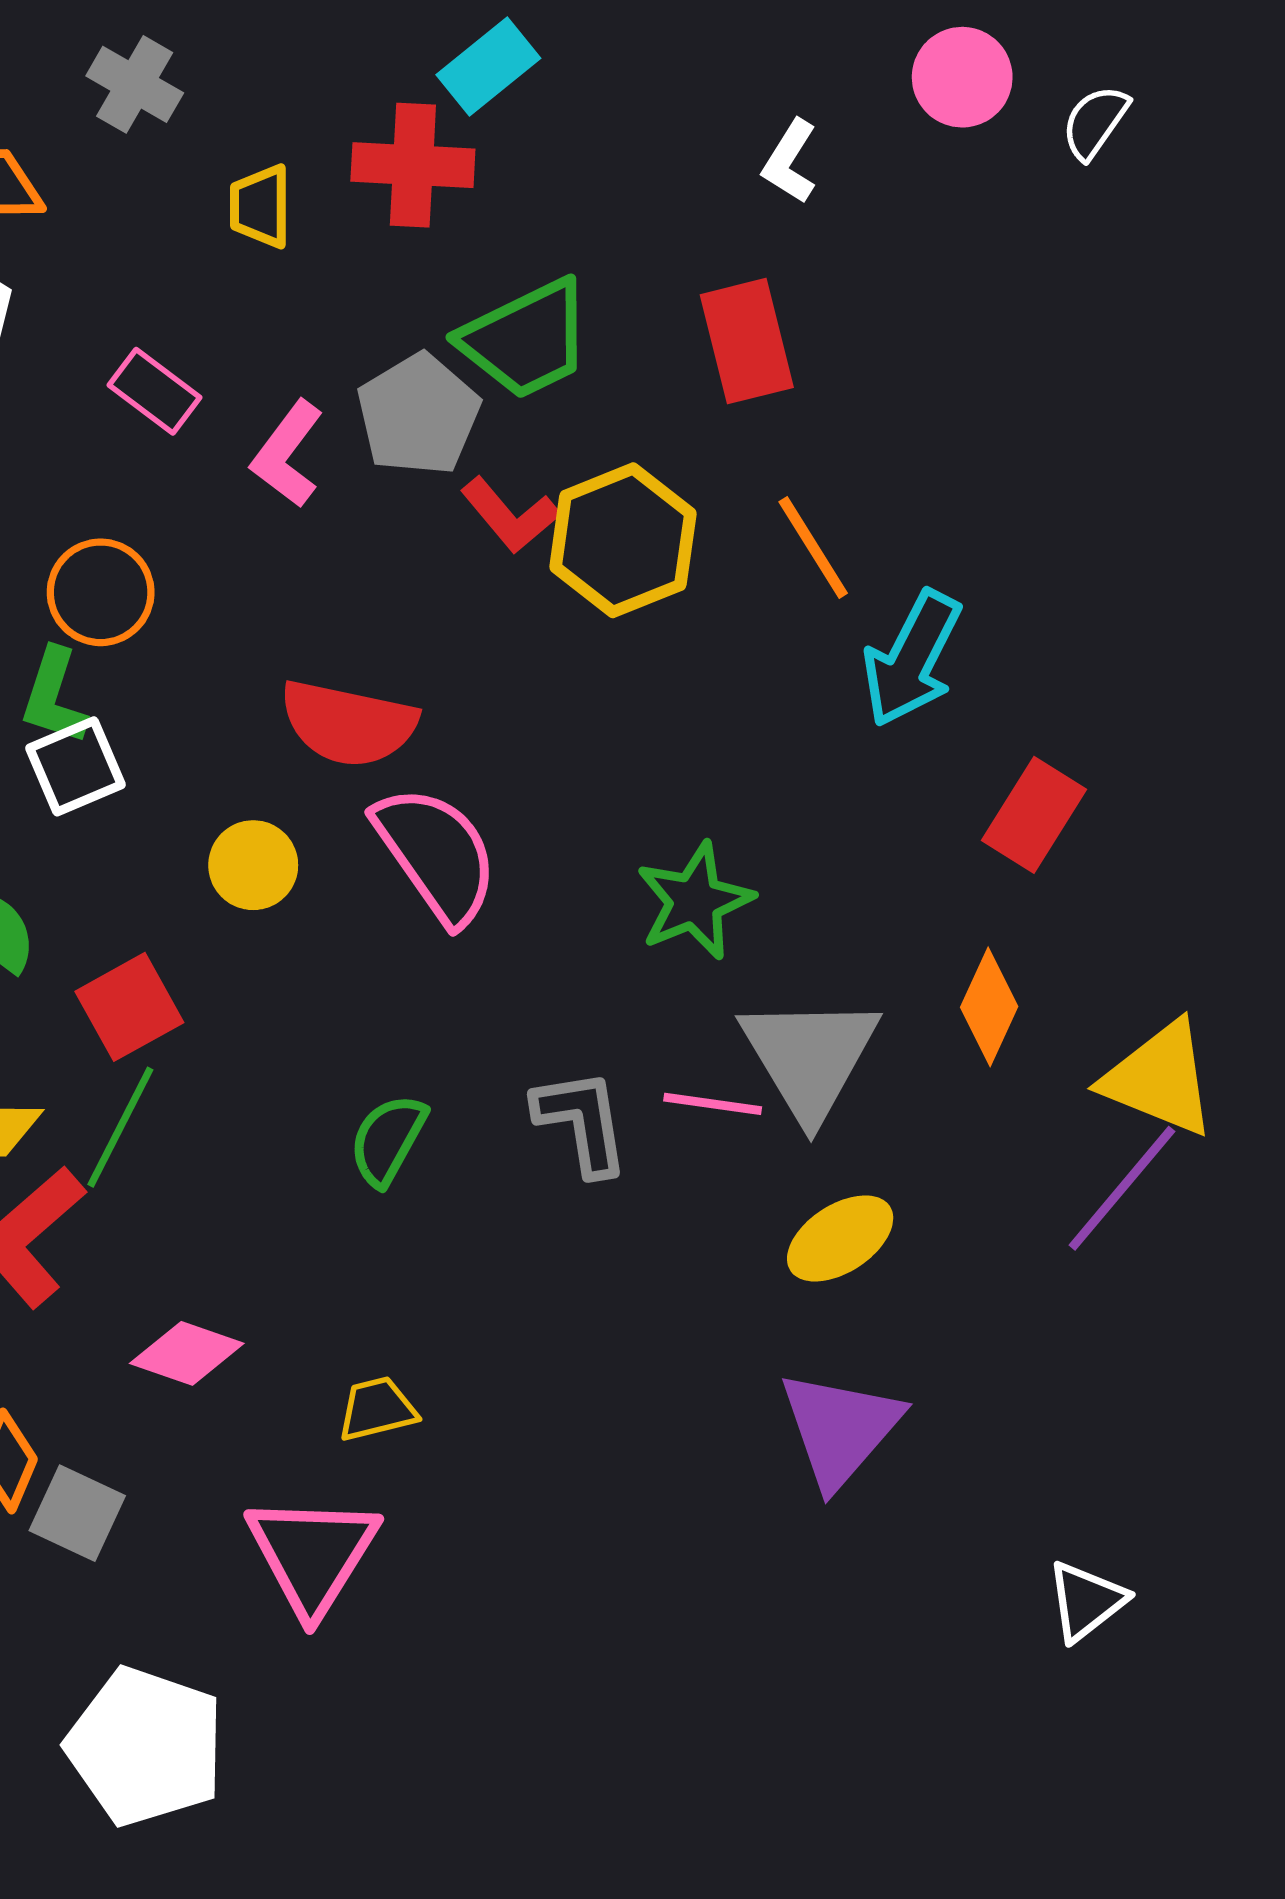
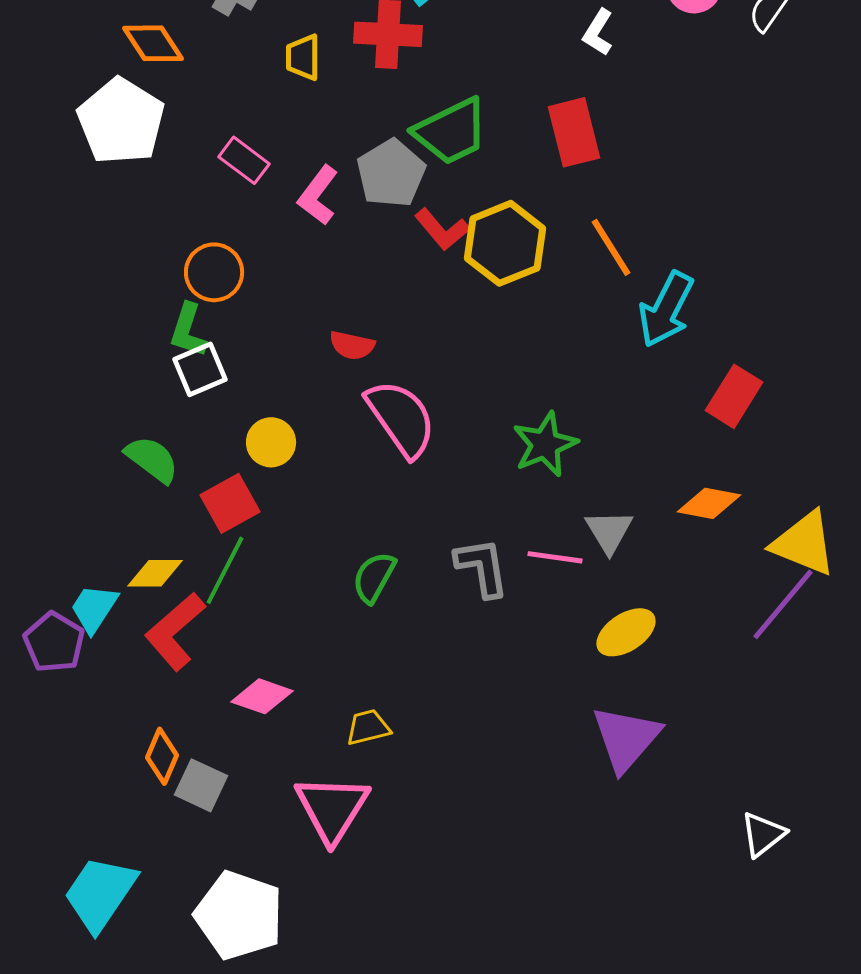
red semicircle: (348, 723) -> (352, 345), size x0.6
yellow circle: (253, 865) -> (271, 442), moved
orange diamond: (989, 1007) -> (709, 503), turned 76
gray triangle: (810, 1057) -> (609, 531), size x0.6

